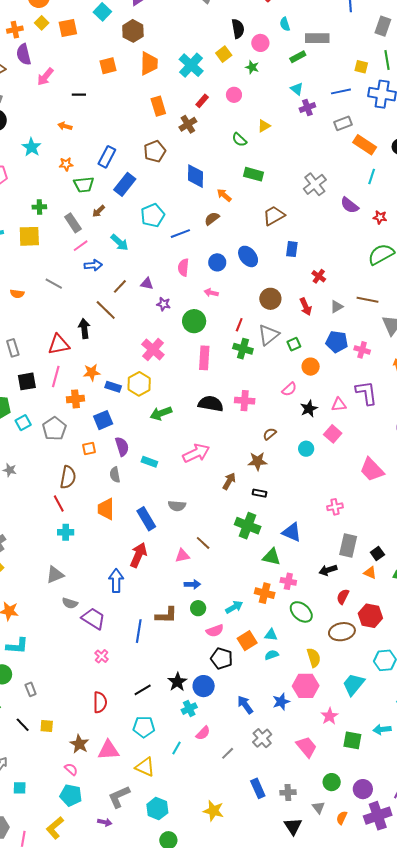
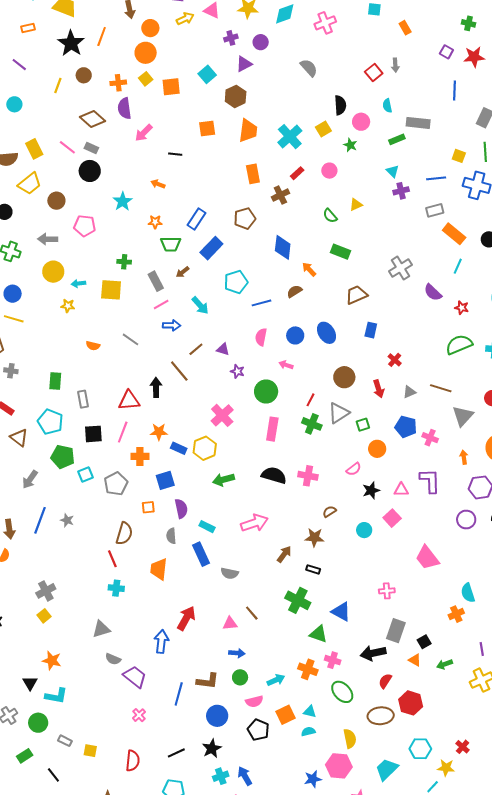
blue rectangle: (146, 519) -> (201, 554), moved
black arrow: (328, 570) -> (373, 653), size x1.4
blue circle: (204, 686) -> (217, 716), moved
gray rectangle: (31, 689) -> (65, 741), turned -48
blue arrow: (245, 705) -> (245, 776), moved
yellow square: (47, 726) -> (90, 751), moved

